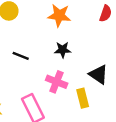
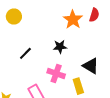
orange star: (59, 15) -> (73, 20), moved, turned 30
black line: (21, 56) -> (25, 53), turned -64

